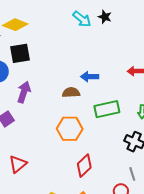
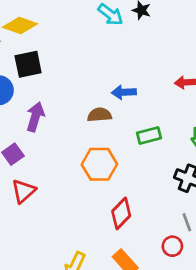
green rectangle: (107, 109) -> (149, 136), size x0.7
red triangle: (18, 164) -> (23, 191), moved

